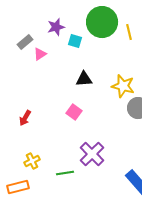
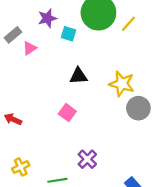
yellow line: (129, 32) -> (128, 24), turned 56
red arrow: (25, 118) -> (13, 119), turned 84
purple cross: (92, 154) -> (87, 159), size x0.7

